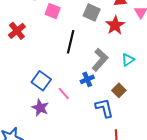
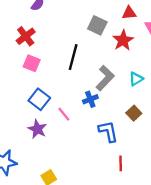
pink square: (53, 11) -> (32, 63), moved
red cross: (17, 31) -> (26, 36), moved
brown square: (119, 90) -> (134, 113), moved

